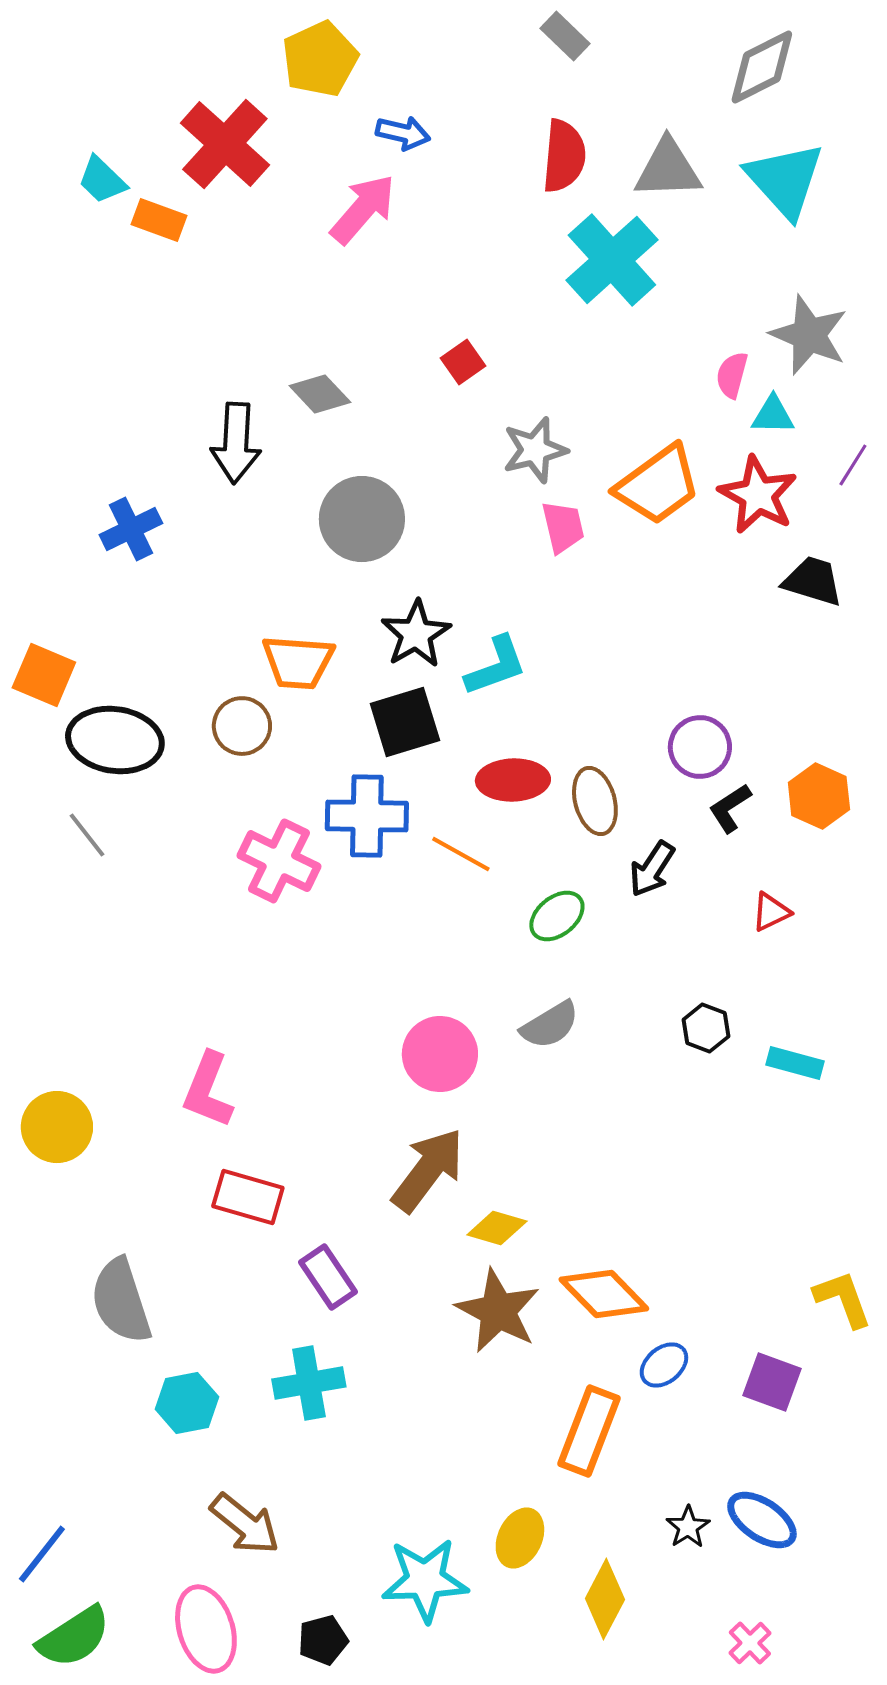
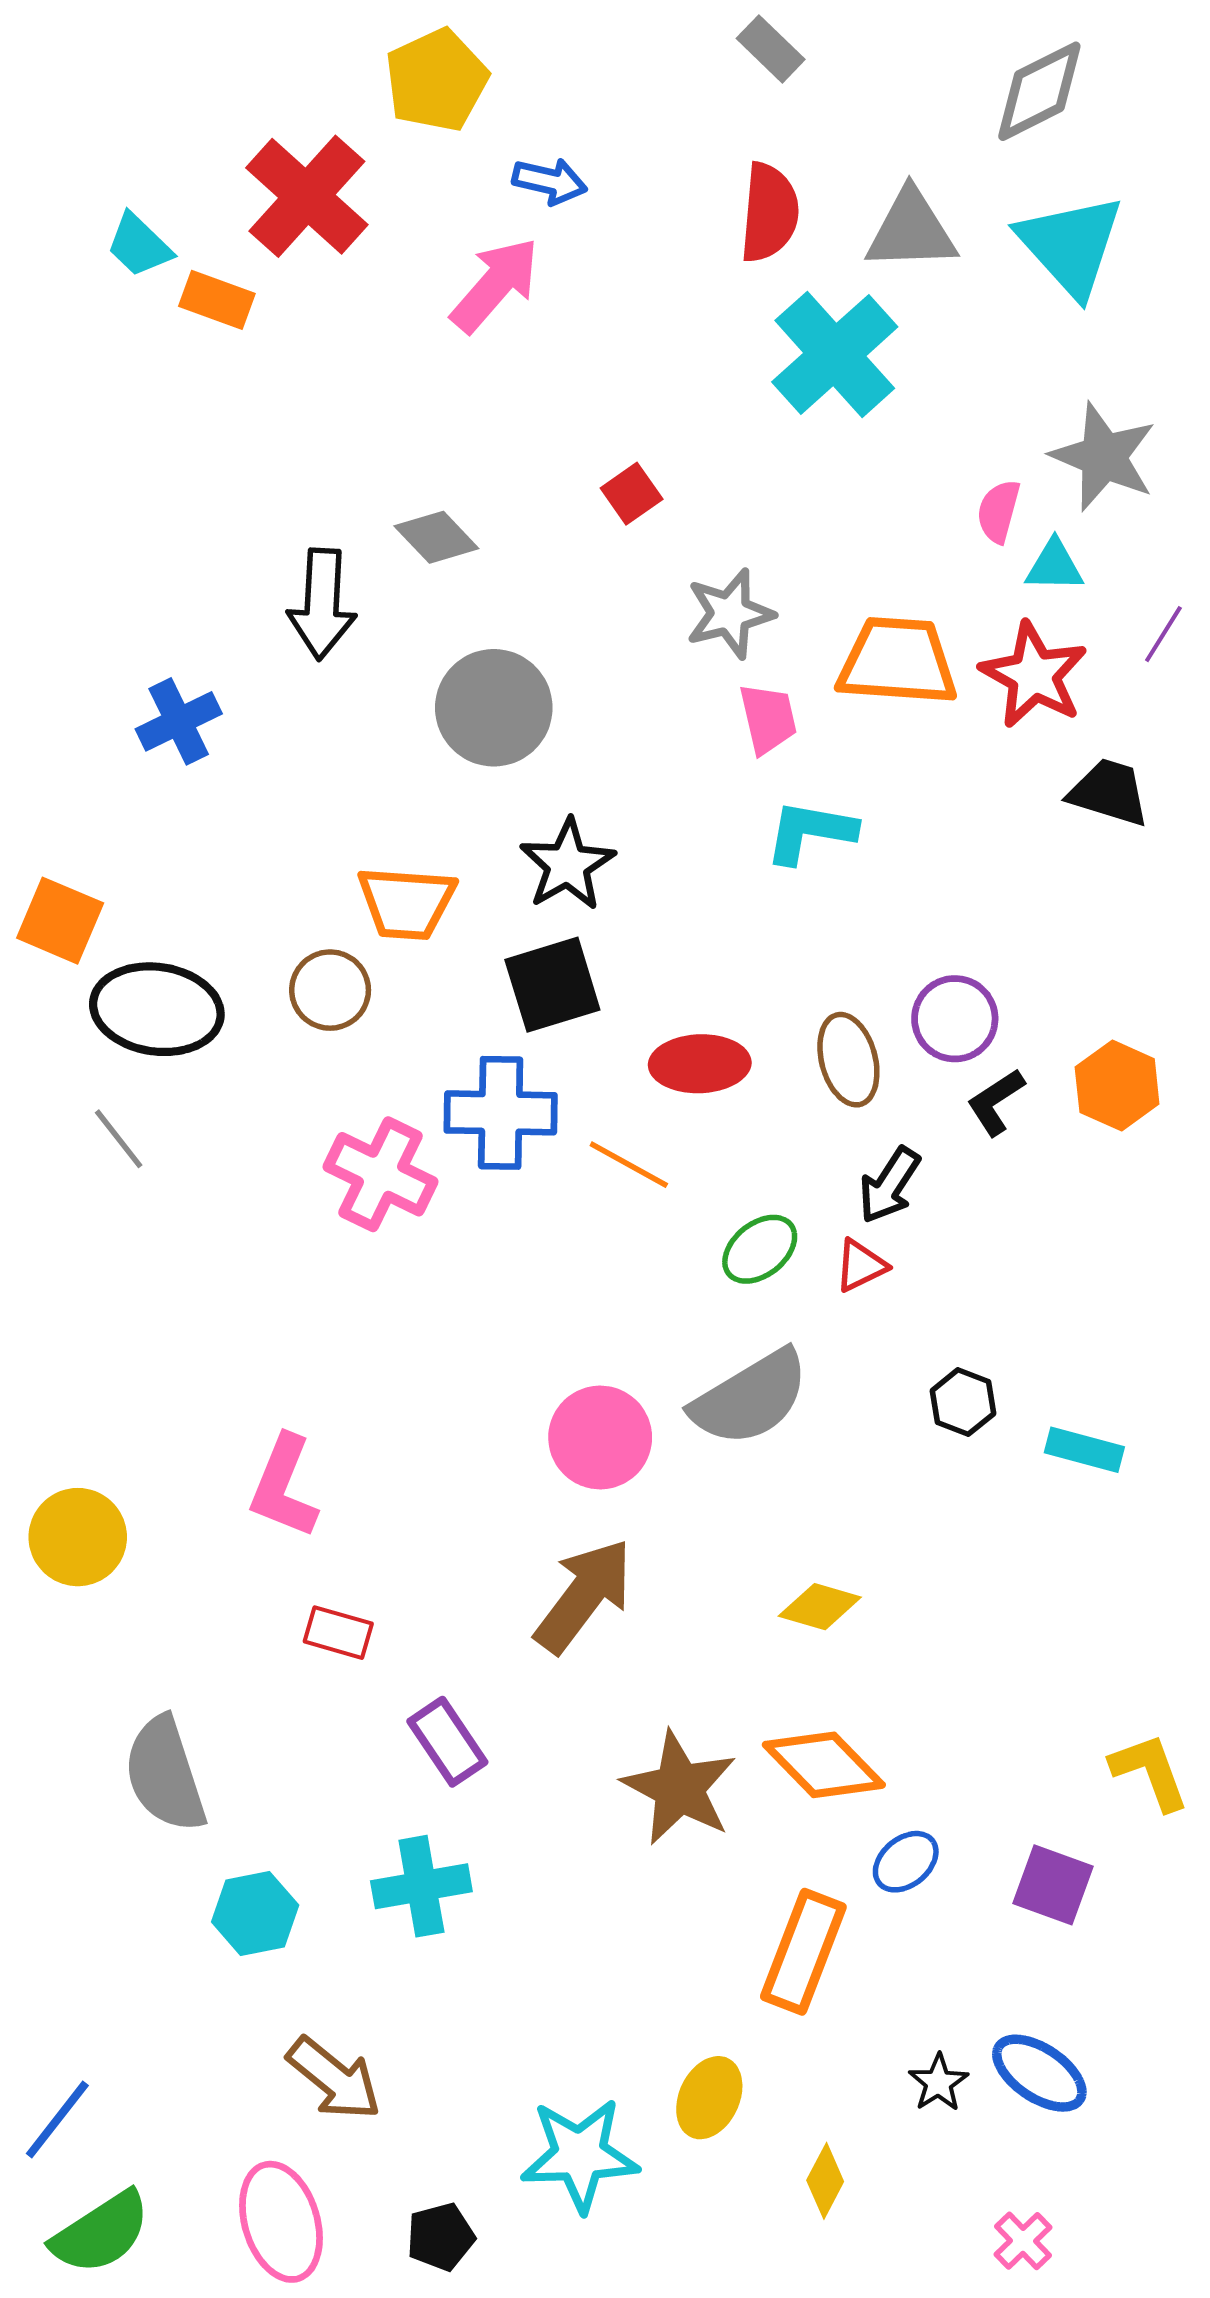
orange trapezoid: (658, 485) -> (898, 661), turned -140
cyan L-shape: (496, 666) -> (810, 832), moved, turned -150
brown ellipse: (595, 801) -> (848, 1060), moved
red triangle: (771, 912) -> (861, 1266), moved
gray semicircle: (550, 1025) -> (750, 1398), size x1.5
red rectangle: (248, 1197) -> (338, 1633), size x0.7
yellow diamond: (497, 1228) -> (820, 1607), moved
yellow diamond: (605, 1599) -> (825, 2181), size x0.7

